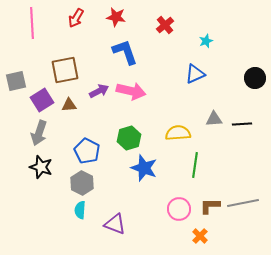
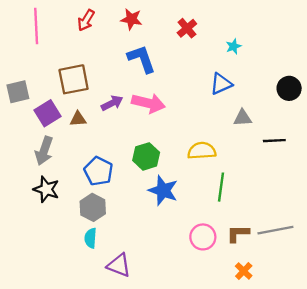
gray triangle: (214, 119) -> (243, 118), moved
purple triangle: (115, 224) -> (119, 265), moved
orange cross: (200, 236) -> (244, 271), moved

